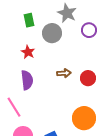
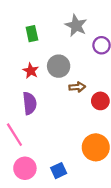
gray circle: (52, 33) -> (59, 66), moved
brown arrow: (64, 73) -> (77, 87), moved

